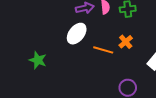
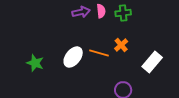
white ellipse: (77, 34) -> (73, 57), moved

